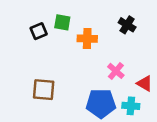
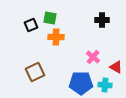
black cross: (127, 25) -> (102, 20), turned -32
orange cross: (87, 39) -> (56, 37), moved
brown square: (44, 90) -> (35, 72), turned -30

